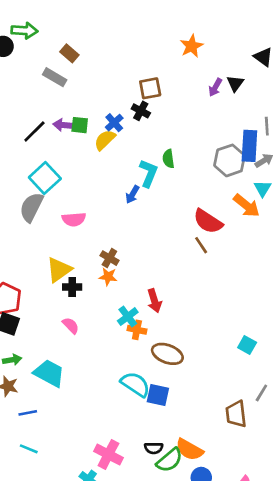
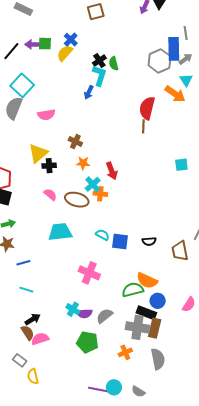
black cross: (141, 111) -> (99, 61), moved, turned 32
red semicircle: (208, 221) -> (147, 108), turned 75
brown line: (201, 245) -> (143, 126), turned 40
orange star: (108, 277) -> (83, 163), moved
cyan square: (247, 345) -> (181, 165), moved, turned -32
brown ellipse: (167, 354) -> (77, 200), moved
cyan trapezoid: (49, 373) -> (60, 232), moved, turned -30
cyan semicircle: (135, 384) -> (102, 235), size x0.6
black semicircle: (154, 448) -> (149, 241), moved
pink cross: (108, 454) -> (89, 273), moved
green semicircle: (169, 460) -> (133, 290), turned -150

